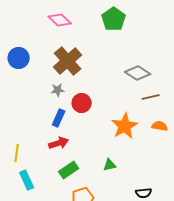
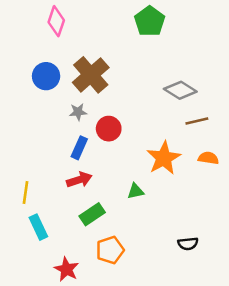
pink diamond: (60, 20) -> (56, 21), moved, turned 65
blue circle: (19, 58) -> (46, 76), moved
green triangle: (110, 165) -> (136, 191), moved

